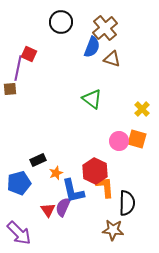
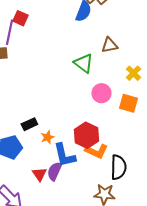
brown triangle: (112, 59) -> (109, 45), moved, turned -30
pink circle: (119, 141) -> (101, 93), moved
orange L-shape: (105, 187) -> (96, 151), turned 120

